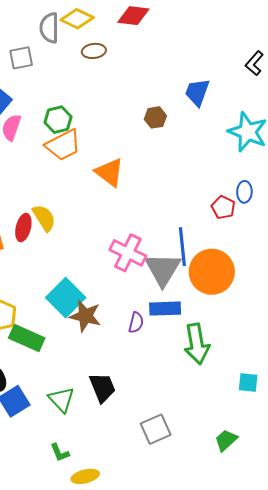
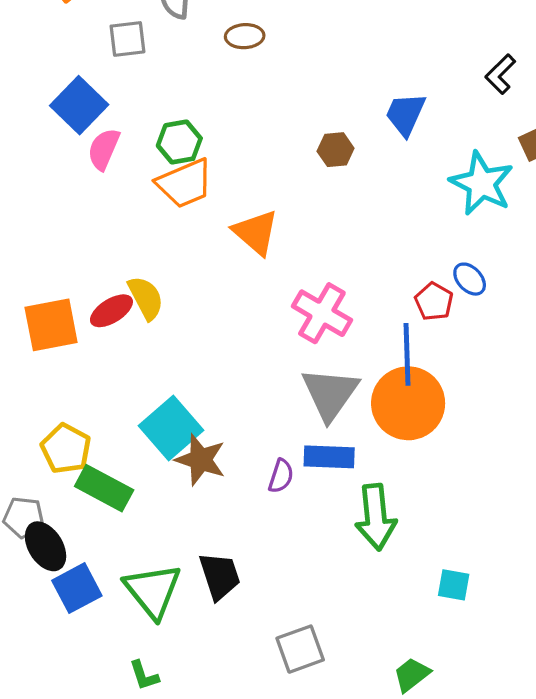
blue ellipse: (244, 192) -> (470, 279), turned -50
red ellipse: (23, 227) -> (111, 311), turned 40
blue line: (182, 247) -> (407, 354), moved
pink cross: (128, 253) -> (322, 313), moved
green triangle: (61, 400) -> (153, 591), size x1.4

